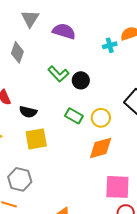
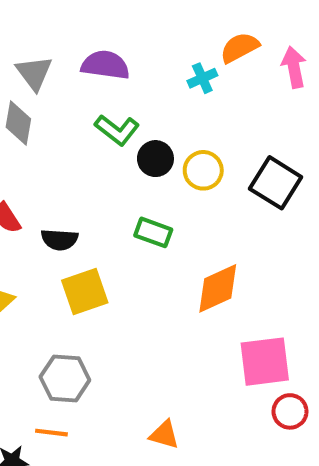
gray triangle: (30, 19) -> (34, 73), moved
green L-shape: (58, 74) -> (117, 130), moved
yellow circle: (101, 118) -> (203, 170), moved

